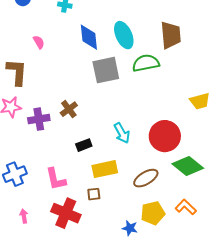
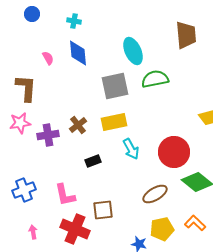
brown trapezoid: (171, 35) -> (186, 35), moved
blue diamond: (89, 37) -> (78, 53), moved
yellow rectangle: (105, 169) -> (114, 122), moved
brown square: (94, 194) -> (103, 210), size x1.5

